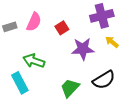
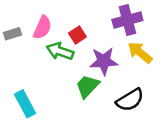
yellow arrow: (112, 42) -> (140, 52), size x1.5
green arrow: (34, 61) -> (60, 51), moved
green trapezoid: (70, 88) -> (87, 86), moved

